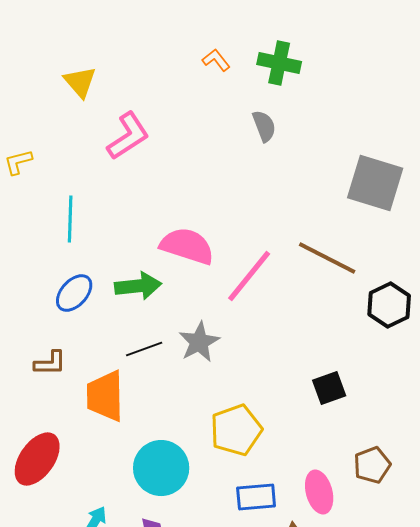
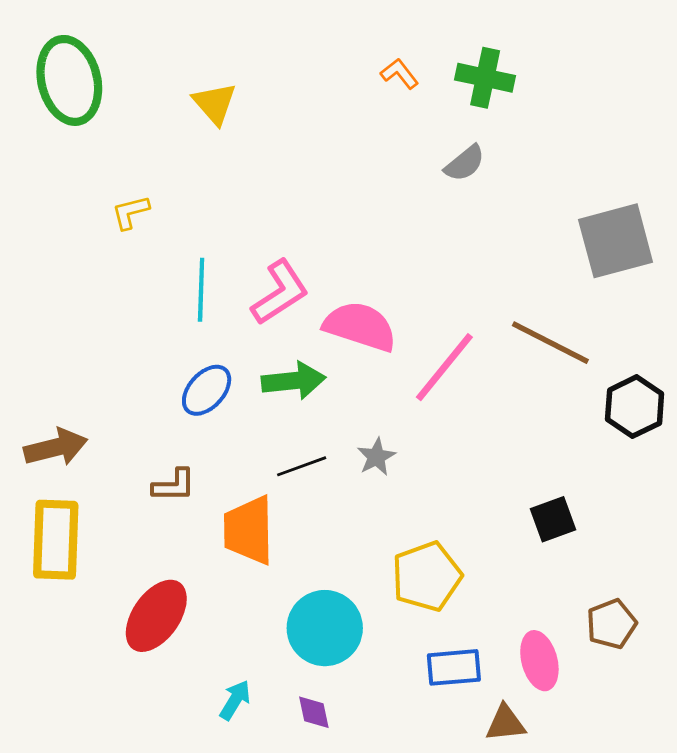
gray semicircle: (264, 126) -> (465, 163), turned 72
pink L-shape: (128, 136) -> (280, 292), moved
gray square: (375, 183) -> (616, 241), turned -32
gray star: (199, 342) -> (376, 457), size x0.7

